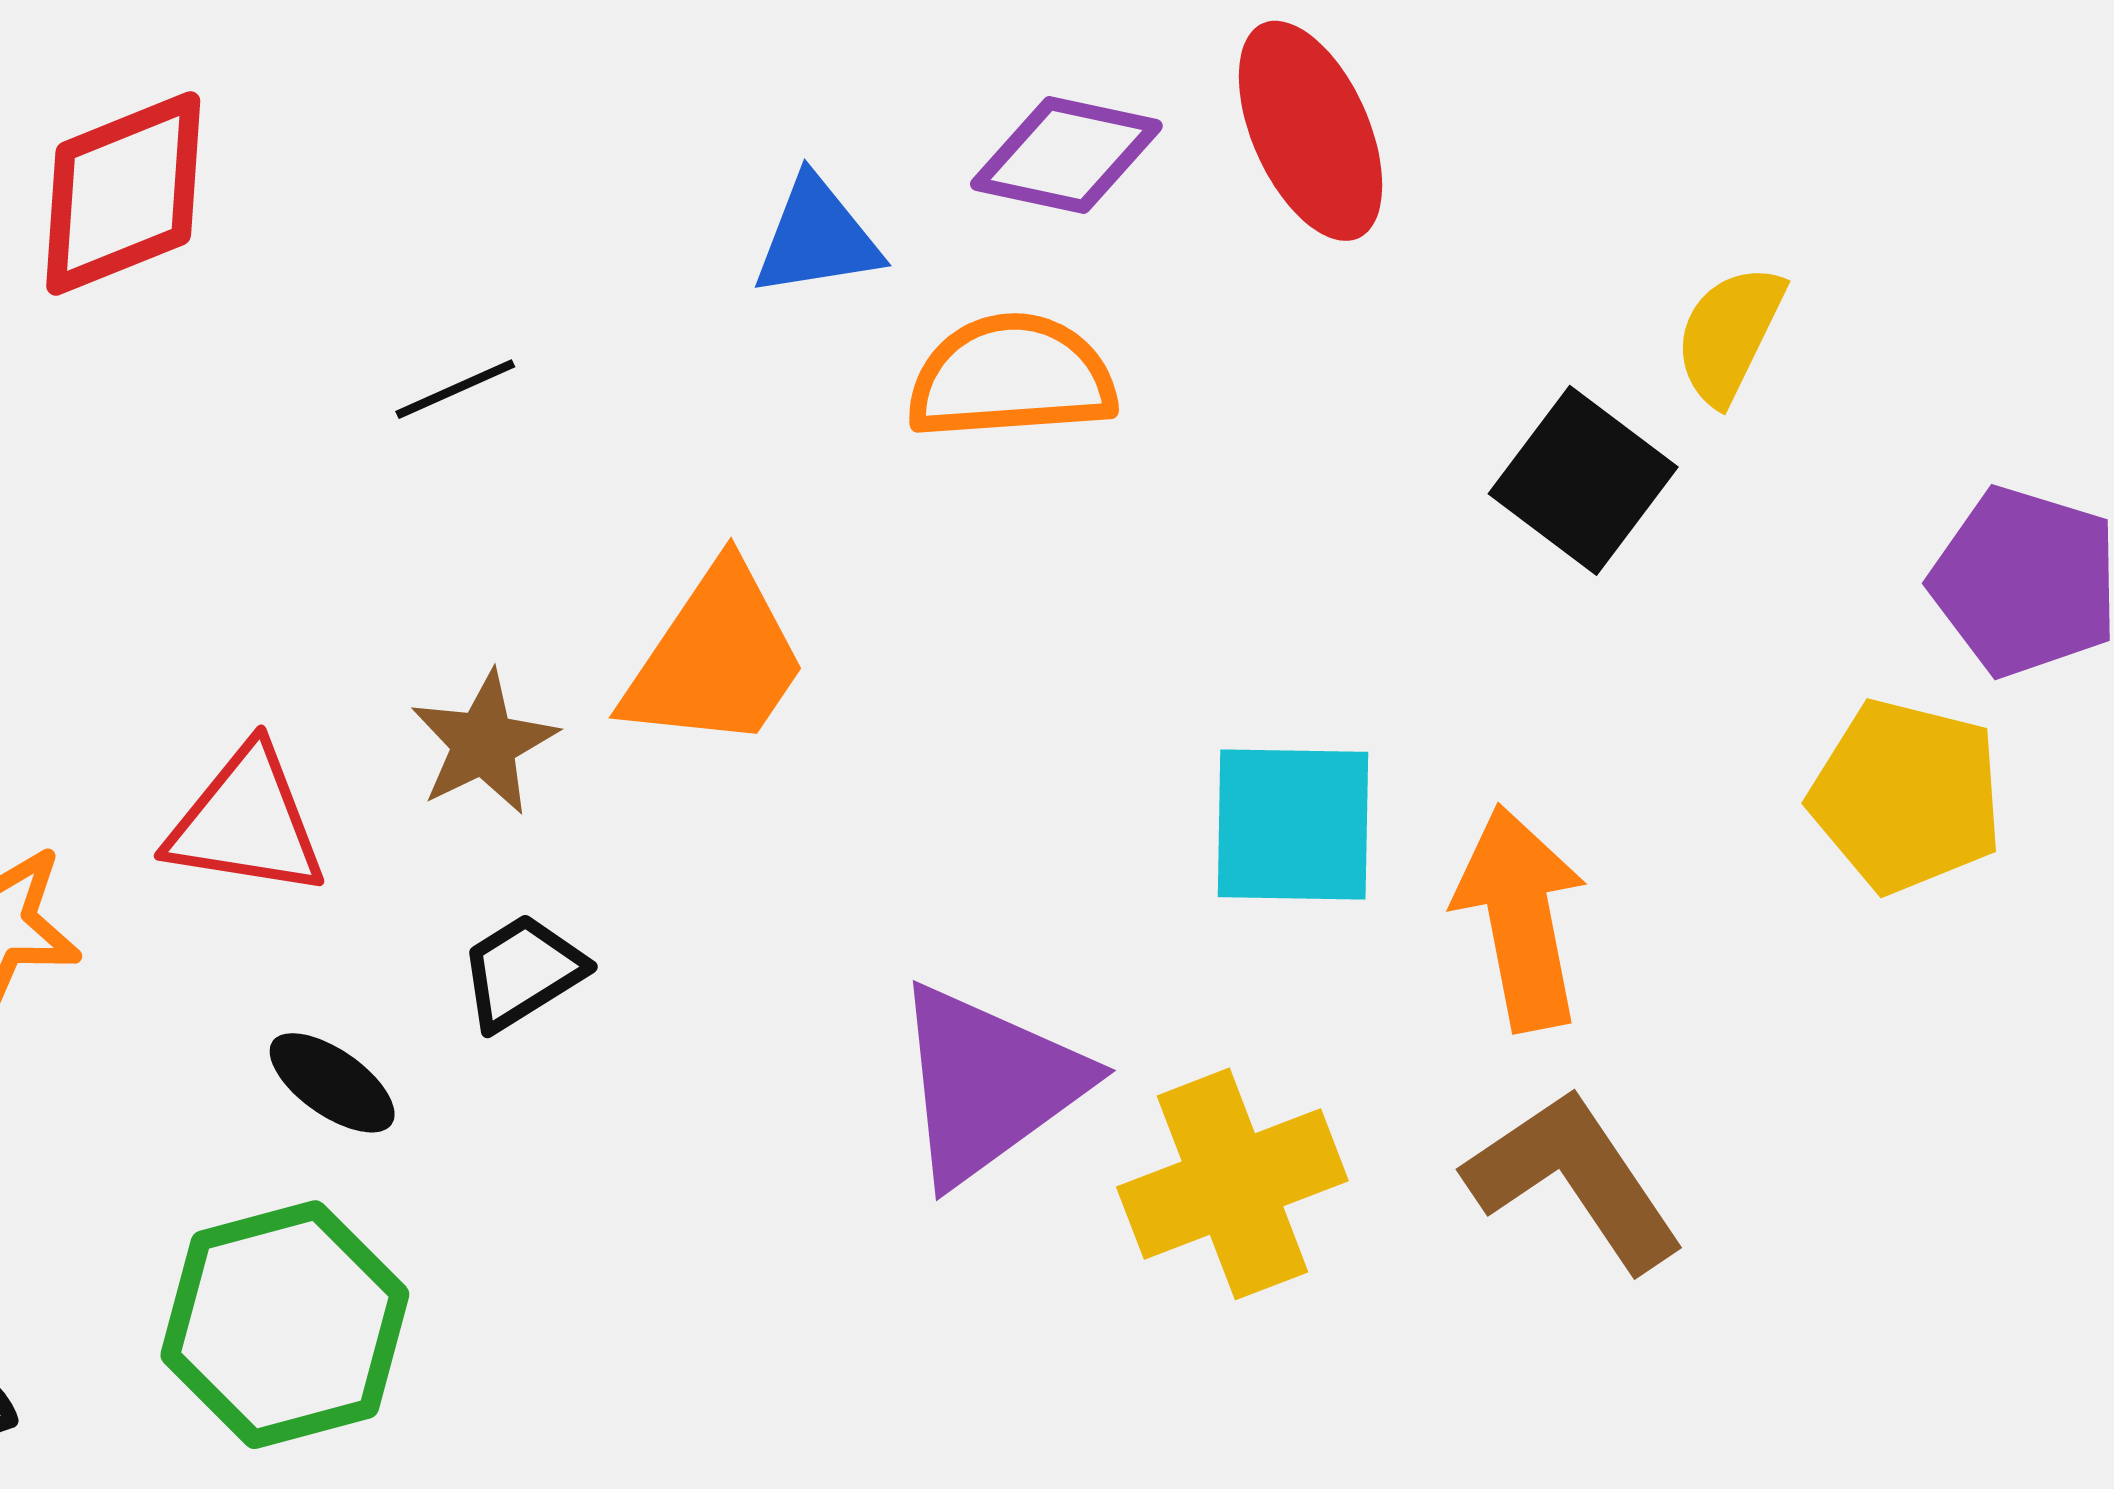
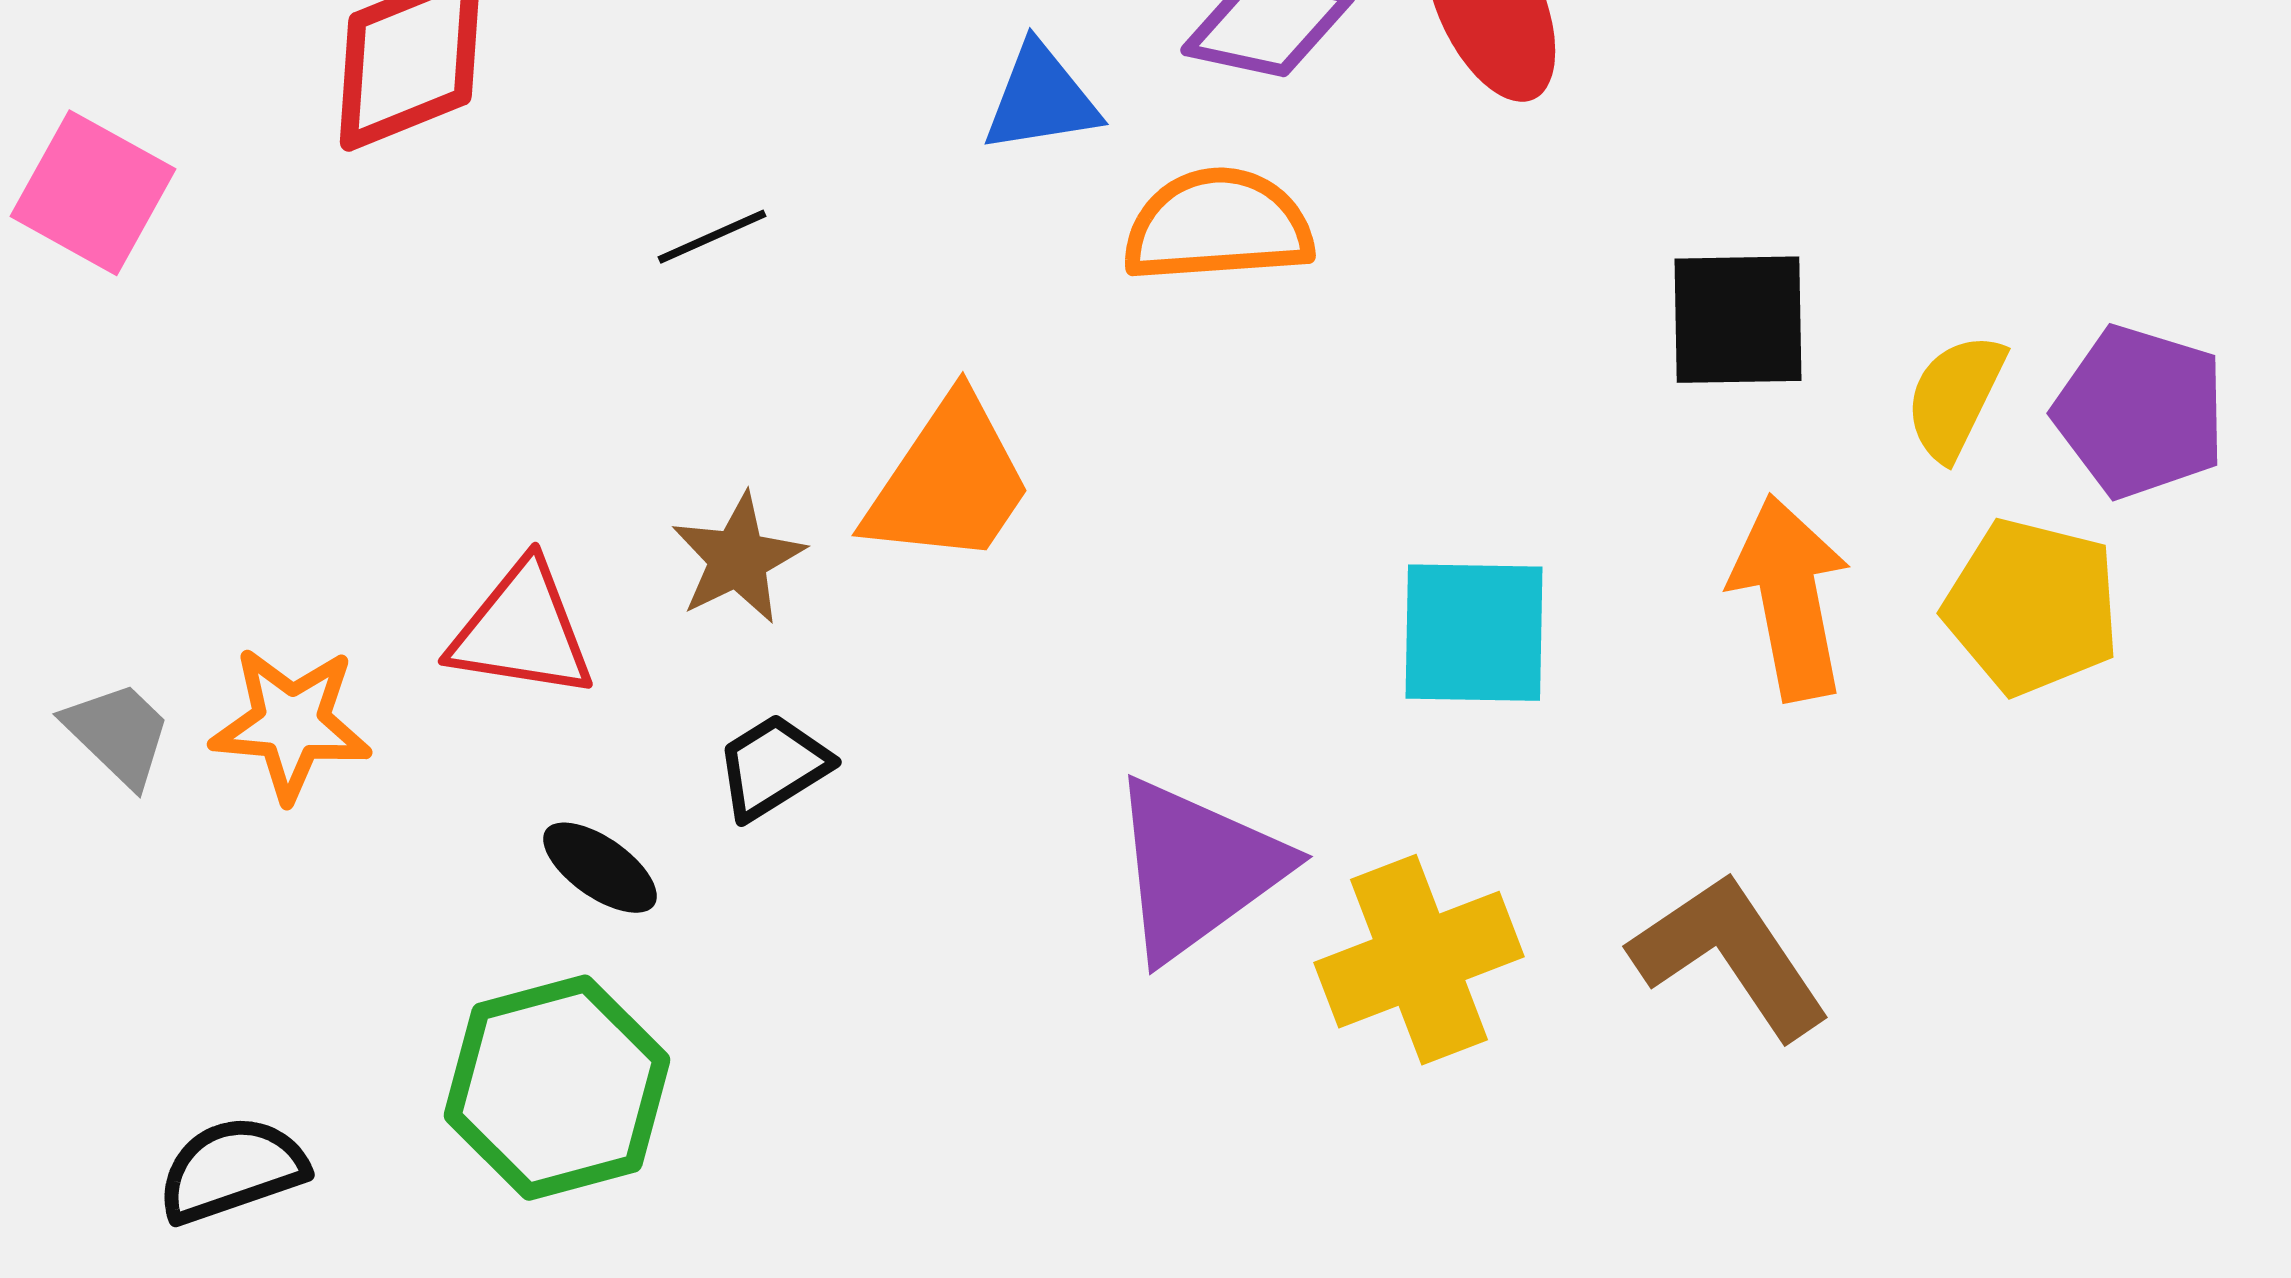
yellow semicircle: (1729, 334) -> (1955, 397), moved
black square: (1583, 480) -> (1738, 320), turned -38
orange arrow: (1520, 918) -> (1790, 598), moved

